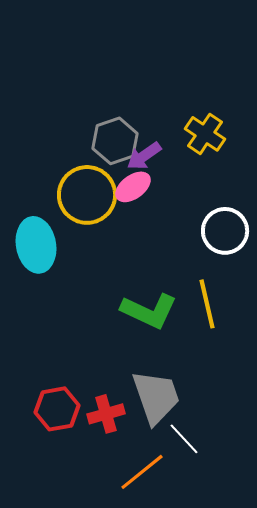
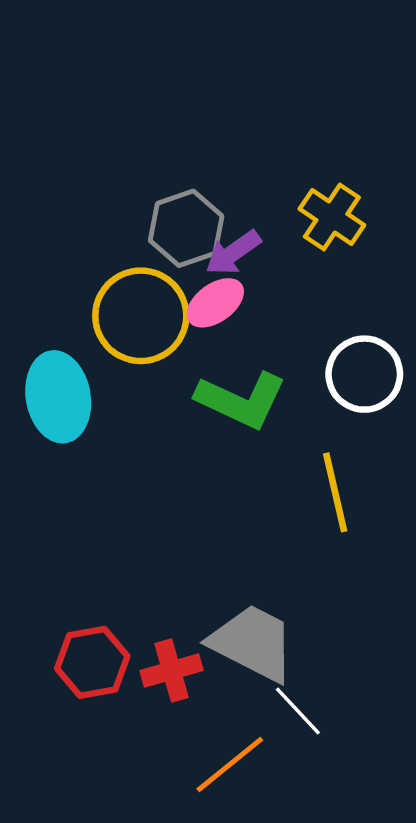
green L-shape: (149, 311) -> (241, 400), moved
gray trapezoid: (156, 397) -> (253, 643), turned -44

